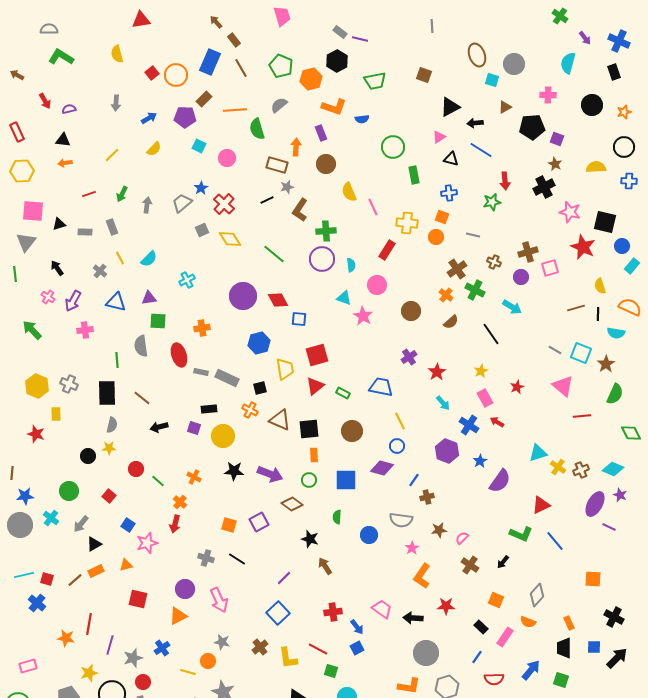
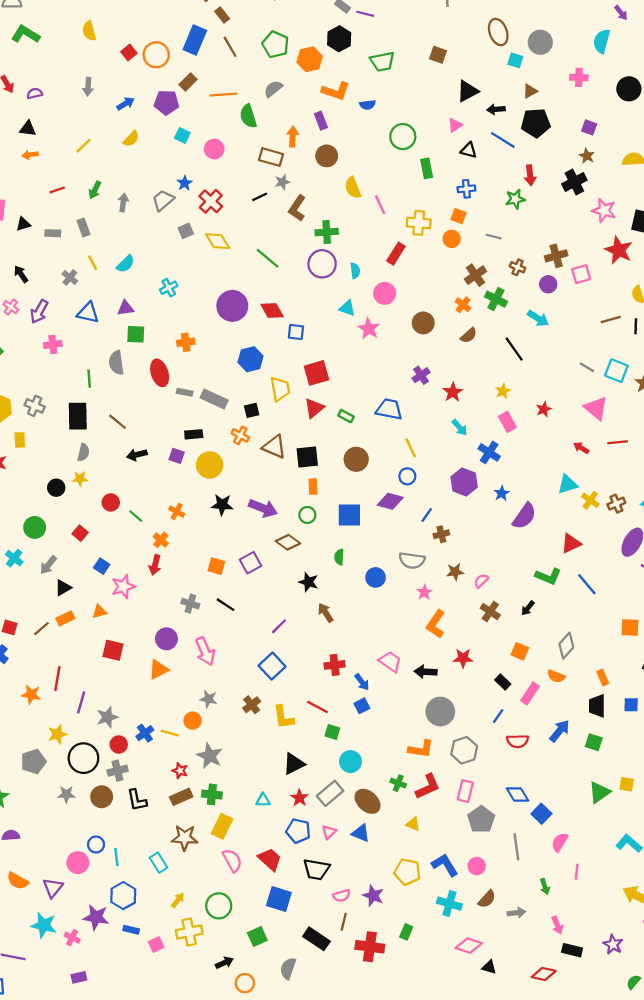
black pentagon: (532, 127) -> (536, 123), moved
red arrow: (497, 422) -> (581, 448), moved
blue cross: (162, 648) -> (145, 733), moved

